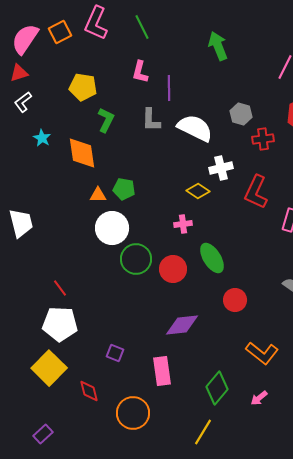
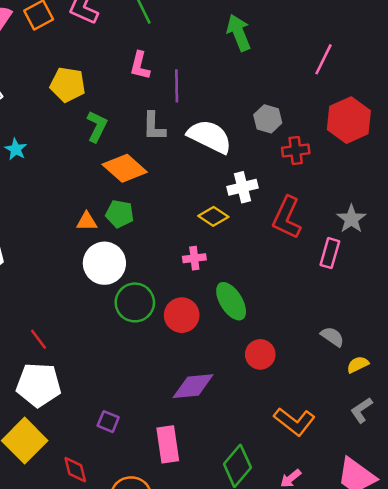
orange diamond: (82, 153) -> (125, 168), moved, turned -40

